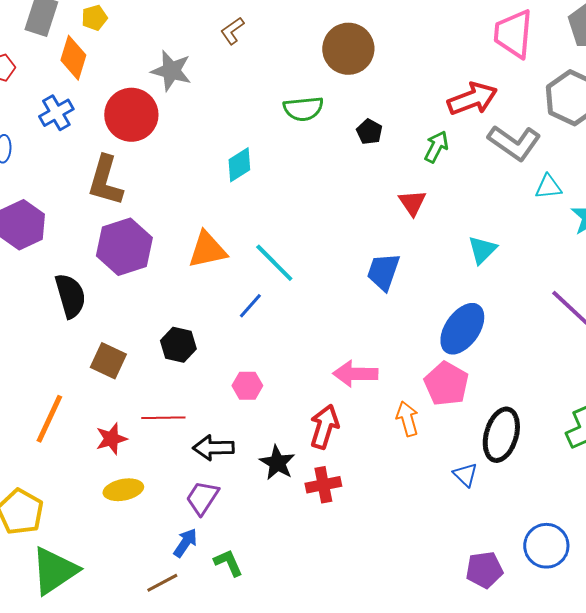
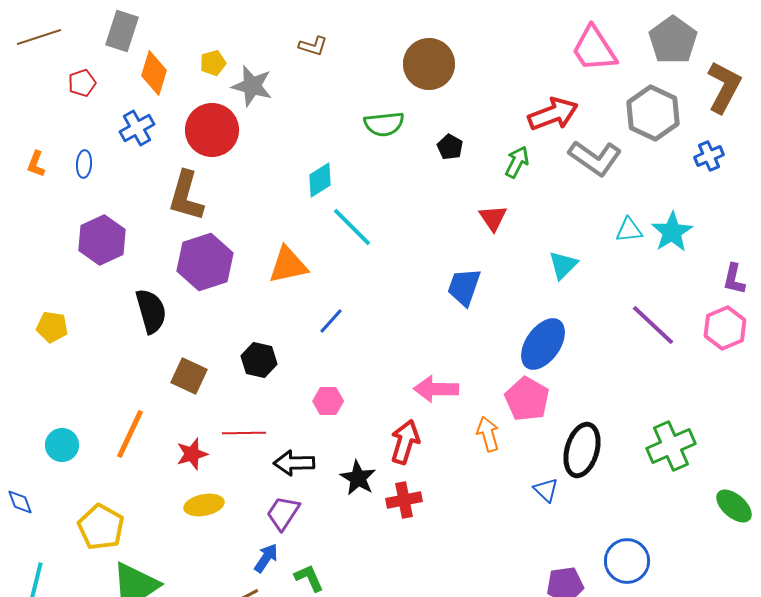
yellow pentagon: (94, 18) -> (213, 63), moved
brown L-shape: (232, 31) -> (313, 46), turned -128
pink trapezoid: (513, 34) -> (594, 49), turned -38
cyan triangle: (548, 187) -> (629, 230), moved
cyan line: (274, 263) -> (352, 227), moved

